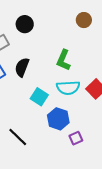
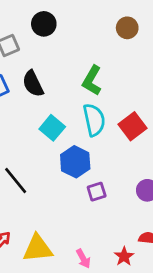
black semicircle: (22, 67) -> (33, 84), turned -54
cyan semicircle: (68, 88) -> (94, 120), turned -105

